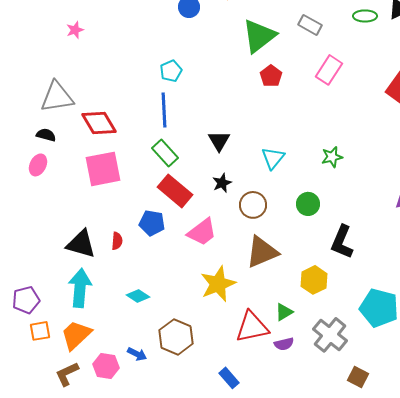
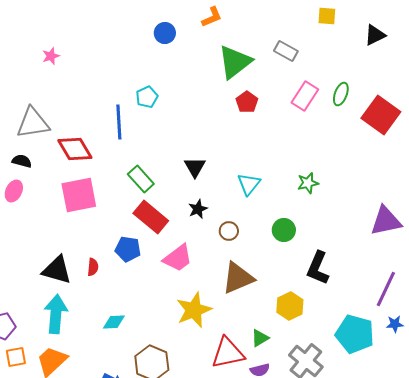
green ellipse: (365, 16) -> (341, 94), moved, turned -70
blue line: (164, 110) -> (119, 122), moved
brown circle: (253, 205) -> (229, 231), size x0.7
cyan diamond: (138, 296) -> (114, 322), turned -35

